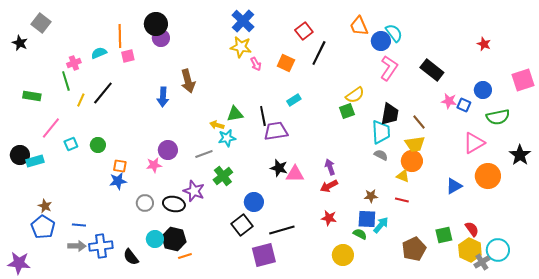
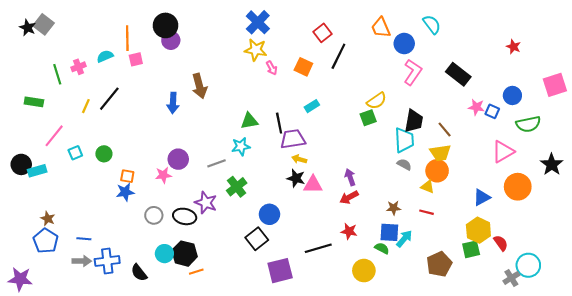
cyan semicircle: (394, 33) -> (432, 24), moved
black star: (20, 43) -> (28, 28), moved
green line: (66, 81) -> (57, 74), moved
yellow arrow: (217, 125) -> (299, 159), moved
black line: (282, 230) -> (318, 248), moved
yellow hexagon: (470, 250) -> (478, 230), moved

